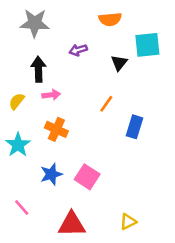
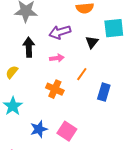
purple arrow: (78, 50) -> (60, 32), size x1.5
pink arrow: (51, 95) -> (57, 58), moved
orange cross: (56, 129) -> (55, 89), moved

